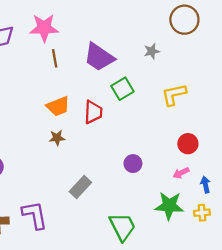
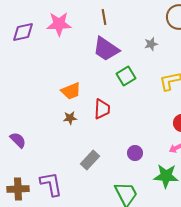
brown line: (55, 58) -> (104, 17), moved
red trapezoid: (93, 112) -> (102, 109), moved
purple circle: (133, 164) -> (135, 153), moved

